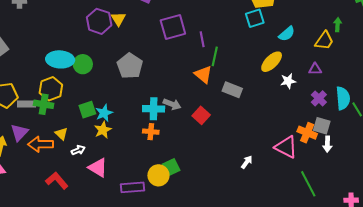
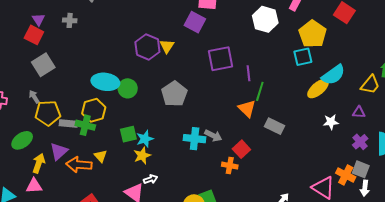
cyan semicircle: (287, 34) -> (333, 75), size x1.4
yellow ellipse: (272, 62) -> (318, 89), moved
orange cross: (151, 132) -> (230, 166), moved
white arrow: (78, 150) -> (151, 179), moved

